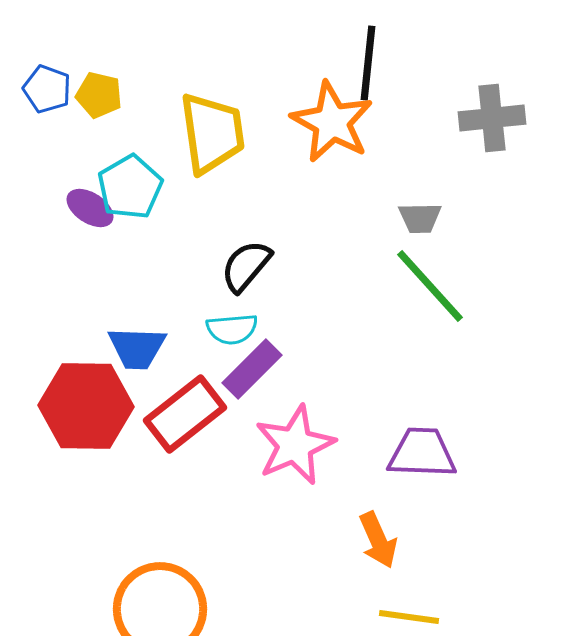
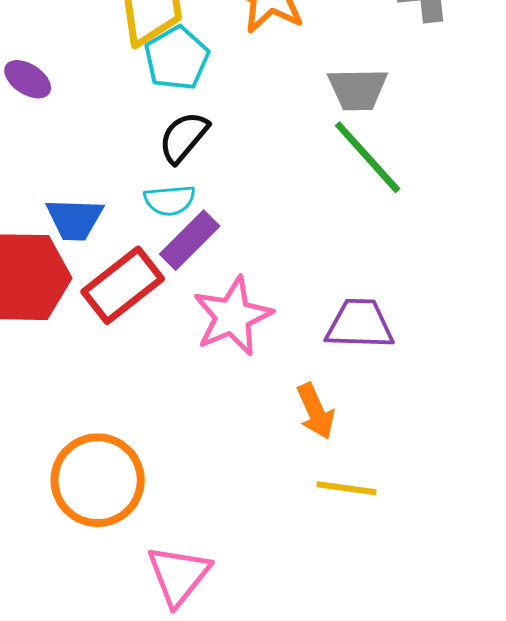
cyan pentagon: (130, 187) -> (177, 58), moved
gray trapezoid: (420, 218) -> (358, 89), size x1.4

